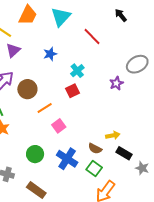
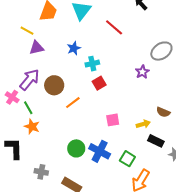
purple triangle: (13, 50) -> (37, 48), turned 35
cyan cross: (77, 71) -> (92, 64), moved, turned 32
pink square: (59, 126) -> (113, 120), moved, turned 32
brown semicircle: (95, 149) -> (163, 112), moved
green circle: (35, 154) -> (76, 148), moved

